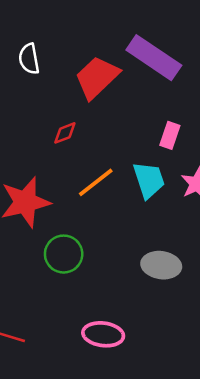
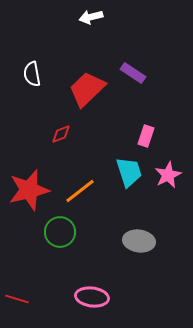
purple rectangle: (154, 58) -> (133, 73), size x0.6
orange line: (96, 182) -> (80, 191), moved

